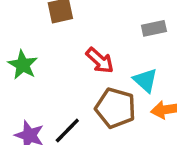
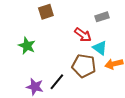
red arrow: (100, 60) -> (83, 35), moved

